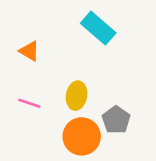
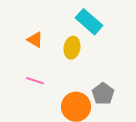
yellow ellipse: (77, 96) -> (72, 48), moved

